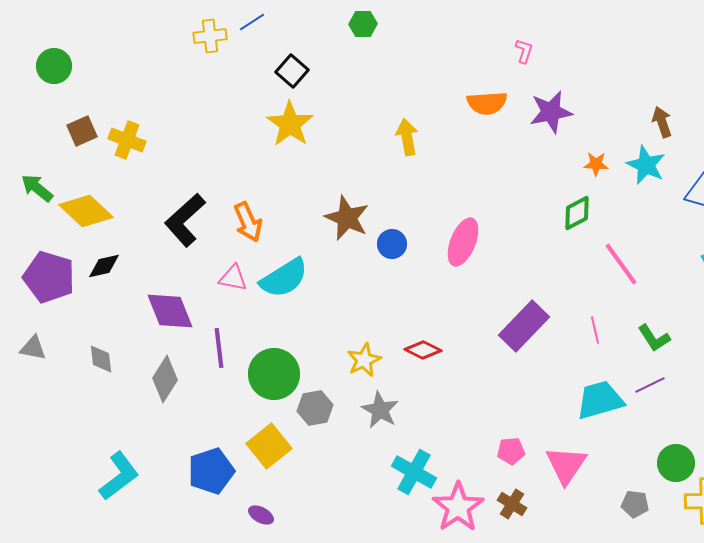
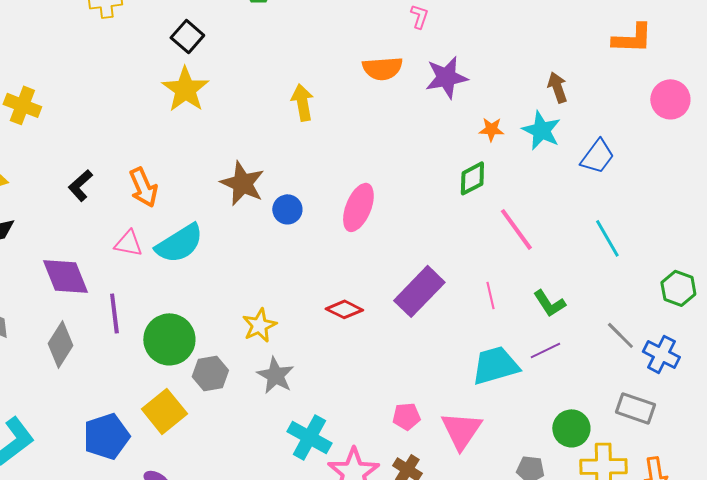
black L-shape: (185, 220) -> (80, 185), size x0.6
red diamond: (423, 350) -> (344, 309), moved

